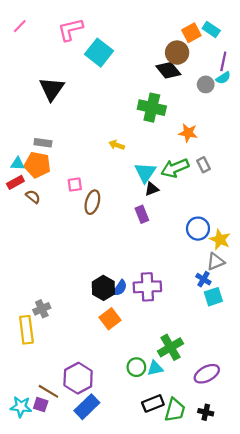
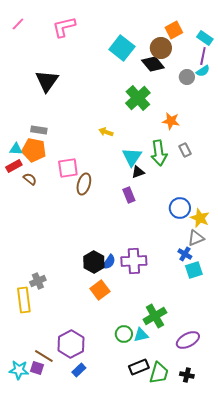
cyan rectangle: (211, 29) -> (205, 38), moved
cyan square: (99, 53) -> (122, 48), moved
green cross: (152, 108) -> (138, 98), turned 35
green arrow: (175, 168) -> (159, 153), turned -75
pink square: (75, 185) -> (68, 168), size x1.5
blue rectangle: (87, 407) -> (79, 370), size x0.6

